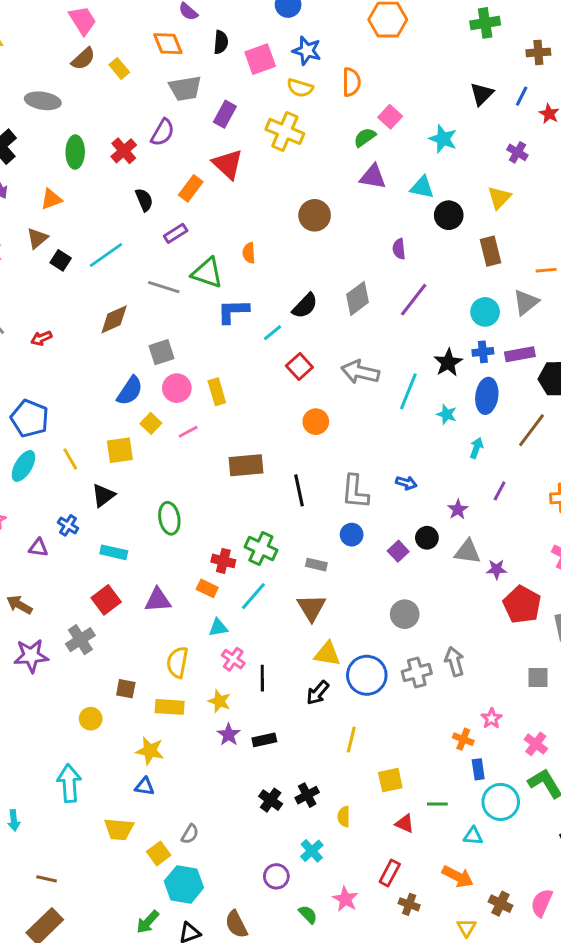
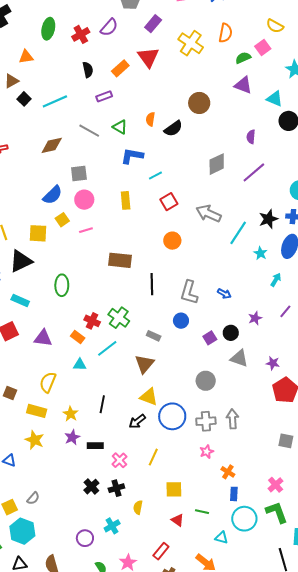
orange semicircle: (351, 82) -> (225, 33), moved
yellow semicircle: (300, 88) -> (275, 26), moved
green triangle: (207, 273) -> (120, 127), size x0.7
black semicircle: (305, 306) -> (173, 129), moved
yellow rectangle: (217, 392) -> (126, 200), moved
black triangle: (103, 495) -> (21, 261), size x1.4
gray triangle: (468, 552) -> (239, 358), moved
pink cross: (233, 659) -> (119, 460), moved
pink star: (492, 718) -> (207, 452), moved
yellow star: (150, 751) -> (34, 440), moved

